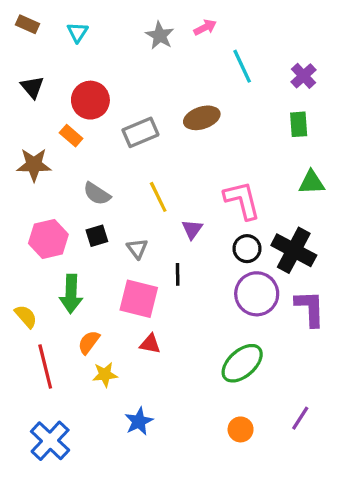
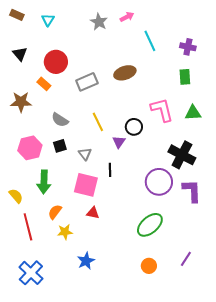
purple cross: (304, 76) -> (188, 47), turned -35
pink L-shape: (242, 200) -> (162, 110), moved
black circle: (247, 249) -> (134, 127), moved

